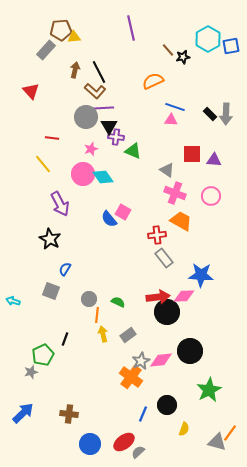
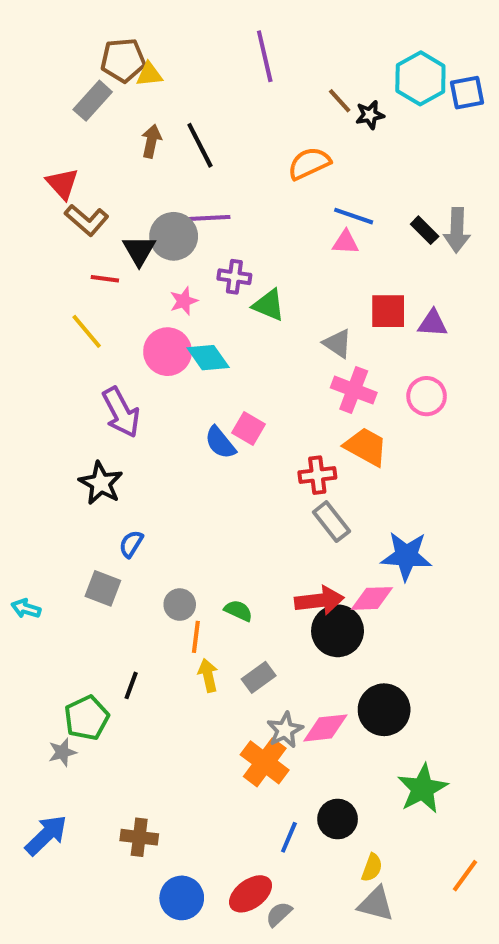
brown L-shape: (95, 91) -> (87, 220), moved
black triangle: (109, 126) -> (139, 250), moved
gray triangle: (217, 442) -> (376, 904), moved

